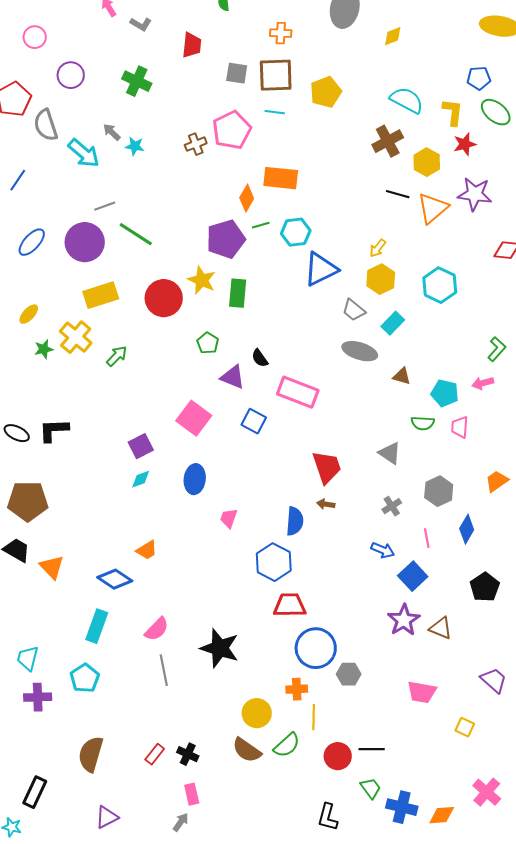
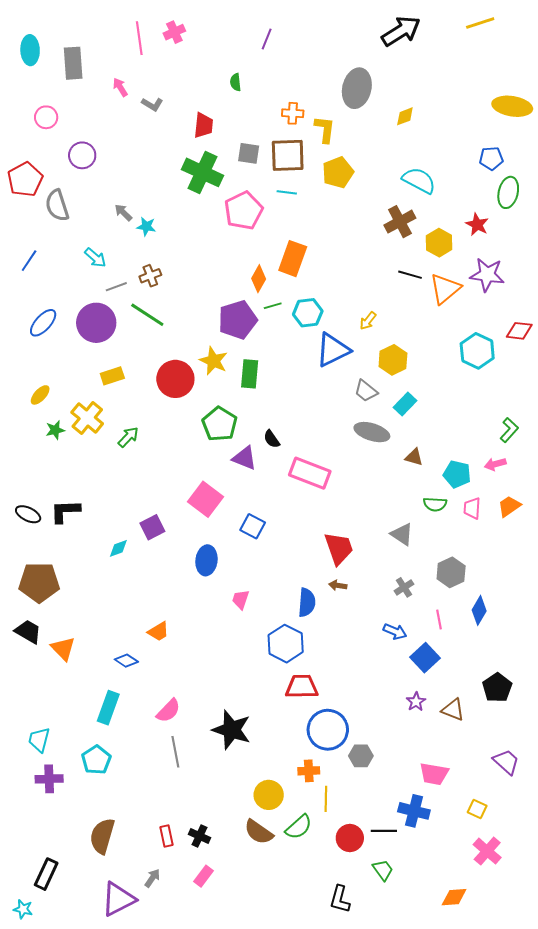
green cross: (137, 81) -> (202, 172), moved, size x1.4
yellow L-shape: (453, 112) -> (325, 129), moved
green ellipse: (496, 112) -> (508, 192), turned 64
brown cross: (196, 144) -> (150, 276), moved
red star: (465, 144) -> (477, 225), turned -30
cyan arrow: (84, 153) -> (95, 258), moved, size x0.7
orange rectangle: (281, 178) -> (293, 259), turned -76
yellow arrow: (378, 248) -> (368, 321), moved
cyan hexagon: (440, 285) -> (477, 351), moved
yellow rectangle: (101, 295) -> (112, 376), size x0.7
green pentagon: (208, 343) -> (220, 424), size x1.6
blue square: (254, 421) -> (253, 526), moved
cyan diamond: (141, 479) -> (118, 548), moved
orange trapezoid: (497, 481) -> (509, 506), moved
blue diamond: (115, 579) -> (126, 661), size x0.7
black pentagon: (485, 587) -> (497, 688), moved
purple star: (404, 620) -> (416, 702), size x0.6
red rectangle: (155, 754) -> (166, 836), turned -50
pink cross: (487, 792) -> (487, 851), moved
pink rectangle: (192, 794) -> (203, 876), turned 50
blue cross: (402, 807) -> (414, 811), moved
purple triangle: (107, 817) -> (118, 899), size x1.5
gray arrow: (181, 822) -> (152, 878), moved

